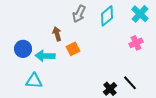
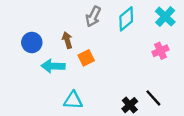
blue circle: (23, 49) -> (32, 42), moved
cyan triangle: (34, 81) -> (73, 100), moved

